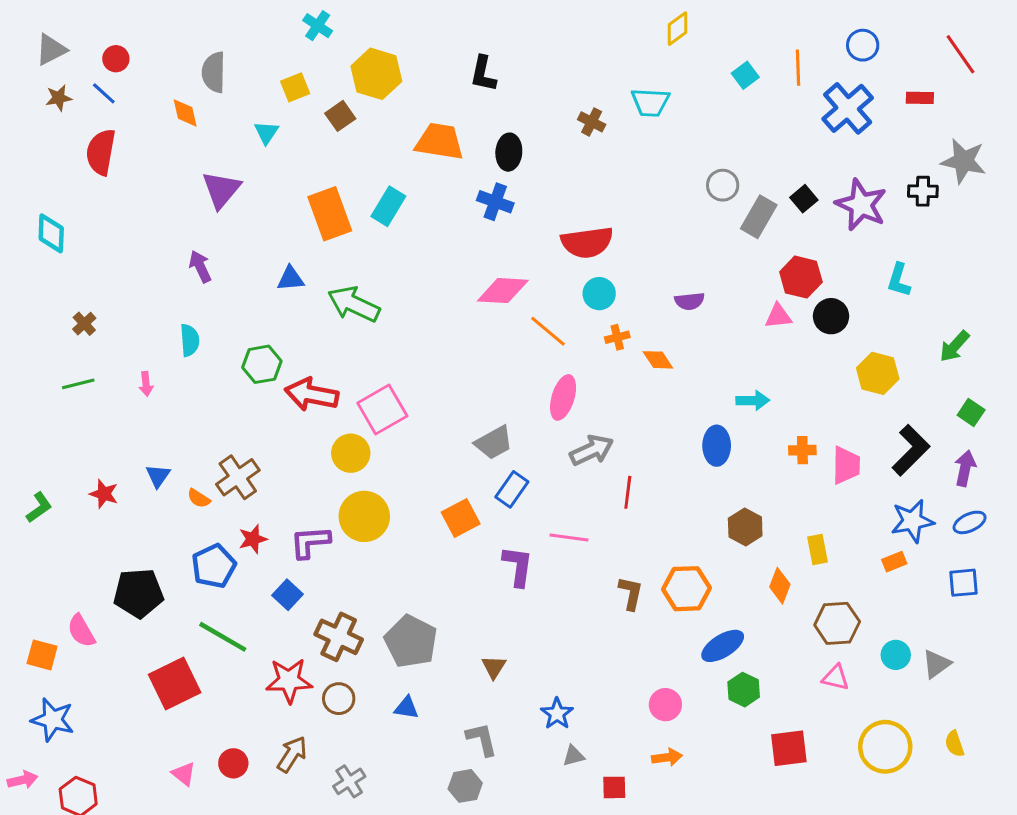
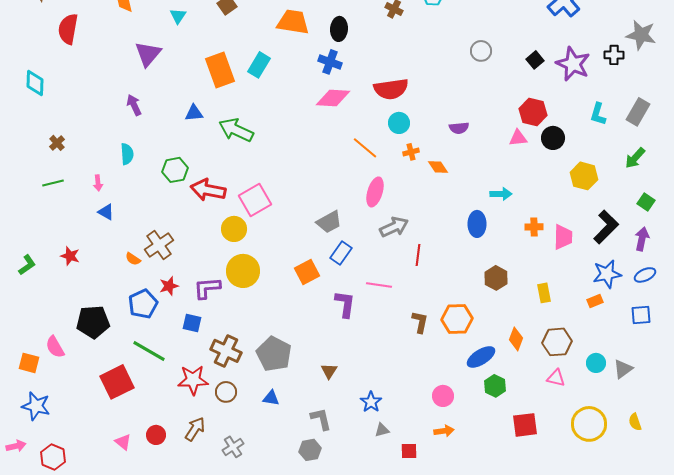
gray rectangle: (759, 217) -> (638, 112), moved
pink diamond: (503, 291) -> (333, 98), moved
blue triangle: (158, 476) -> (106, 212), moved, turned -36
orange diamond: (780, 586) -> (516, 339), moved
blue square: (288, 595) -> (192, 323), turned -30

